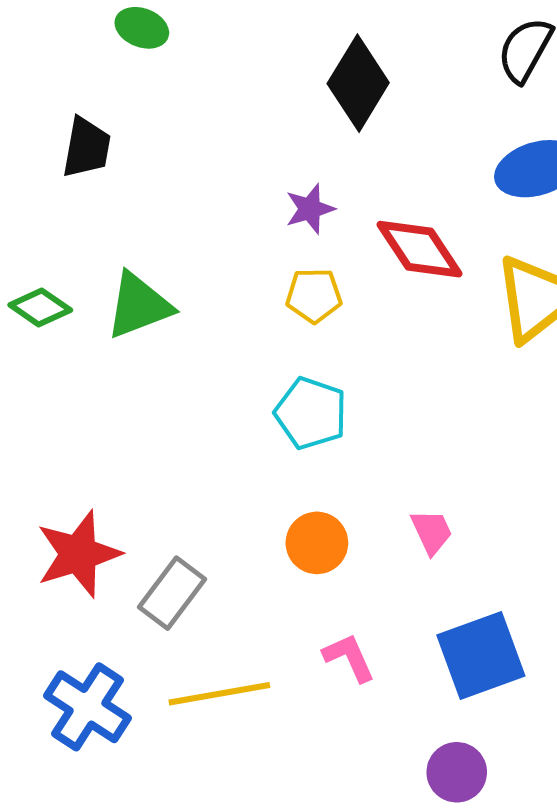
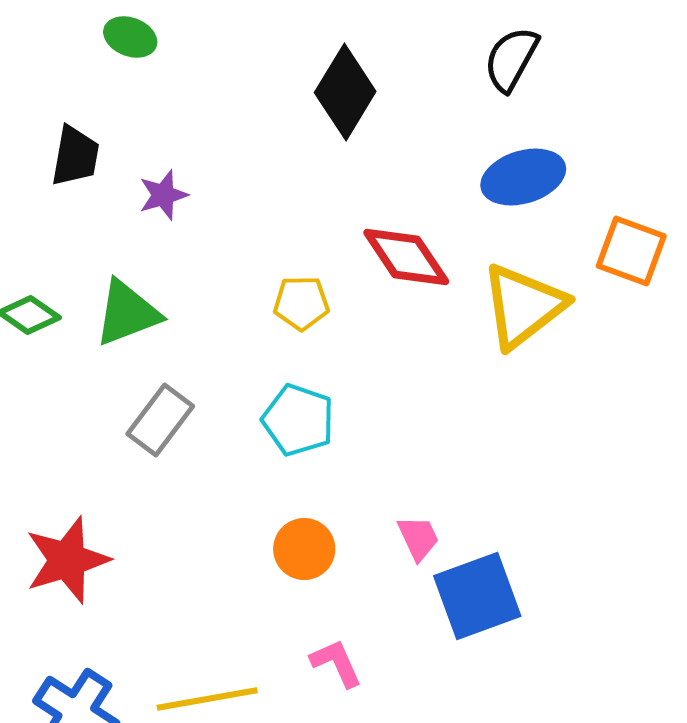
purple star: (310, 209) -> (163, 195), moved
gray rectangle: (172, 593) -> (160, 420), moved
blue square: (481, 656) -> (477, 596), moved

